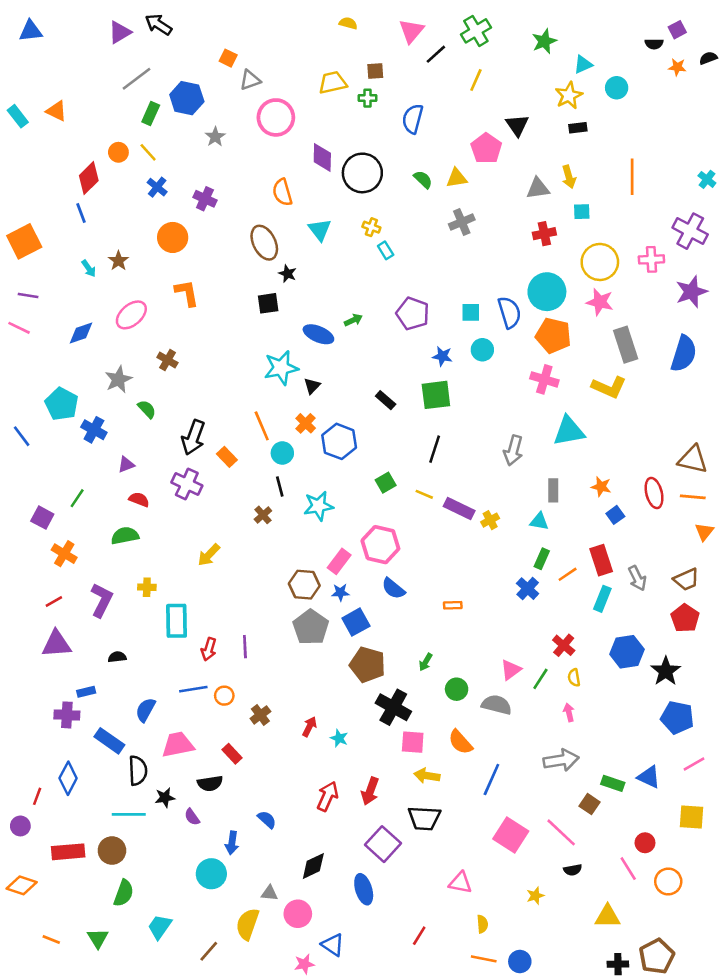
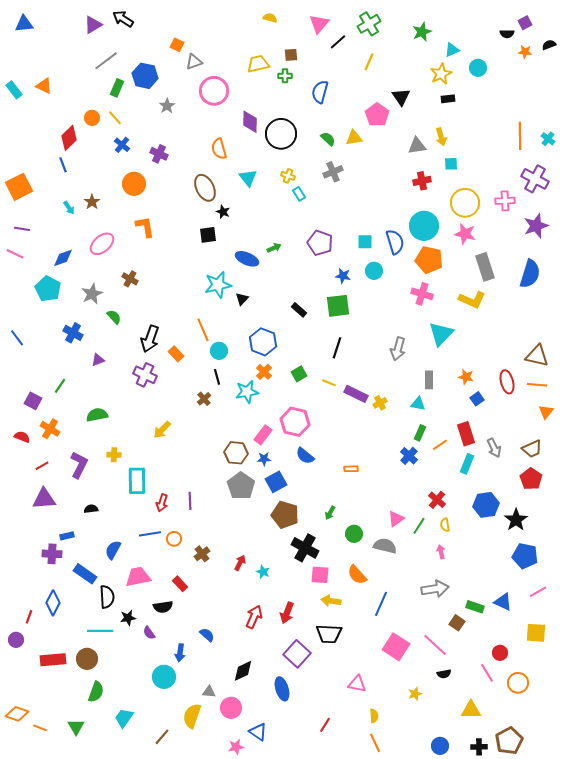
orange line: (632, 177) -> (520, 136), moved
gray cross: (462, 222) -> (333, 172), moved
cyan pentagon: (62, 404) -> (48, 289), moved
orange cross: (306, 423) -> (264, 372), moved
cyan triangle: (569, 431) -> (441, 334), turned -36
red semicircle: (139, 499) -> (22, 437), moved
orange diamond: (22, 885) -> (17, 714), moved
orange line: (484, 959) -> (375, 743), turned 54
blue circle: (520, 961) -> (440, 746), moved

